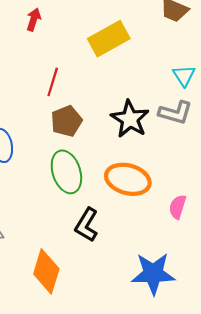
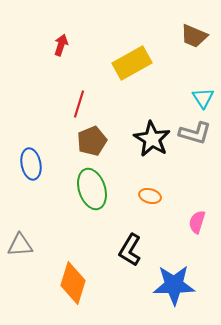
orange ellipse: (128, 179) -> (150, 196), size x0.5
black L-shape: (87, 225) -> (130, 250), moved

